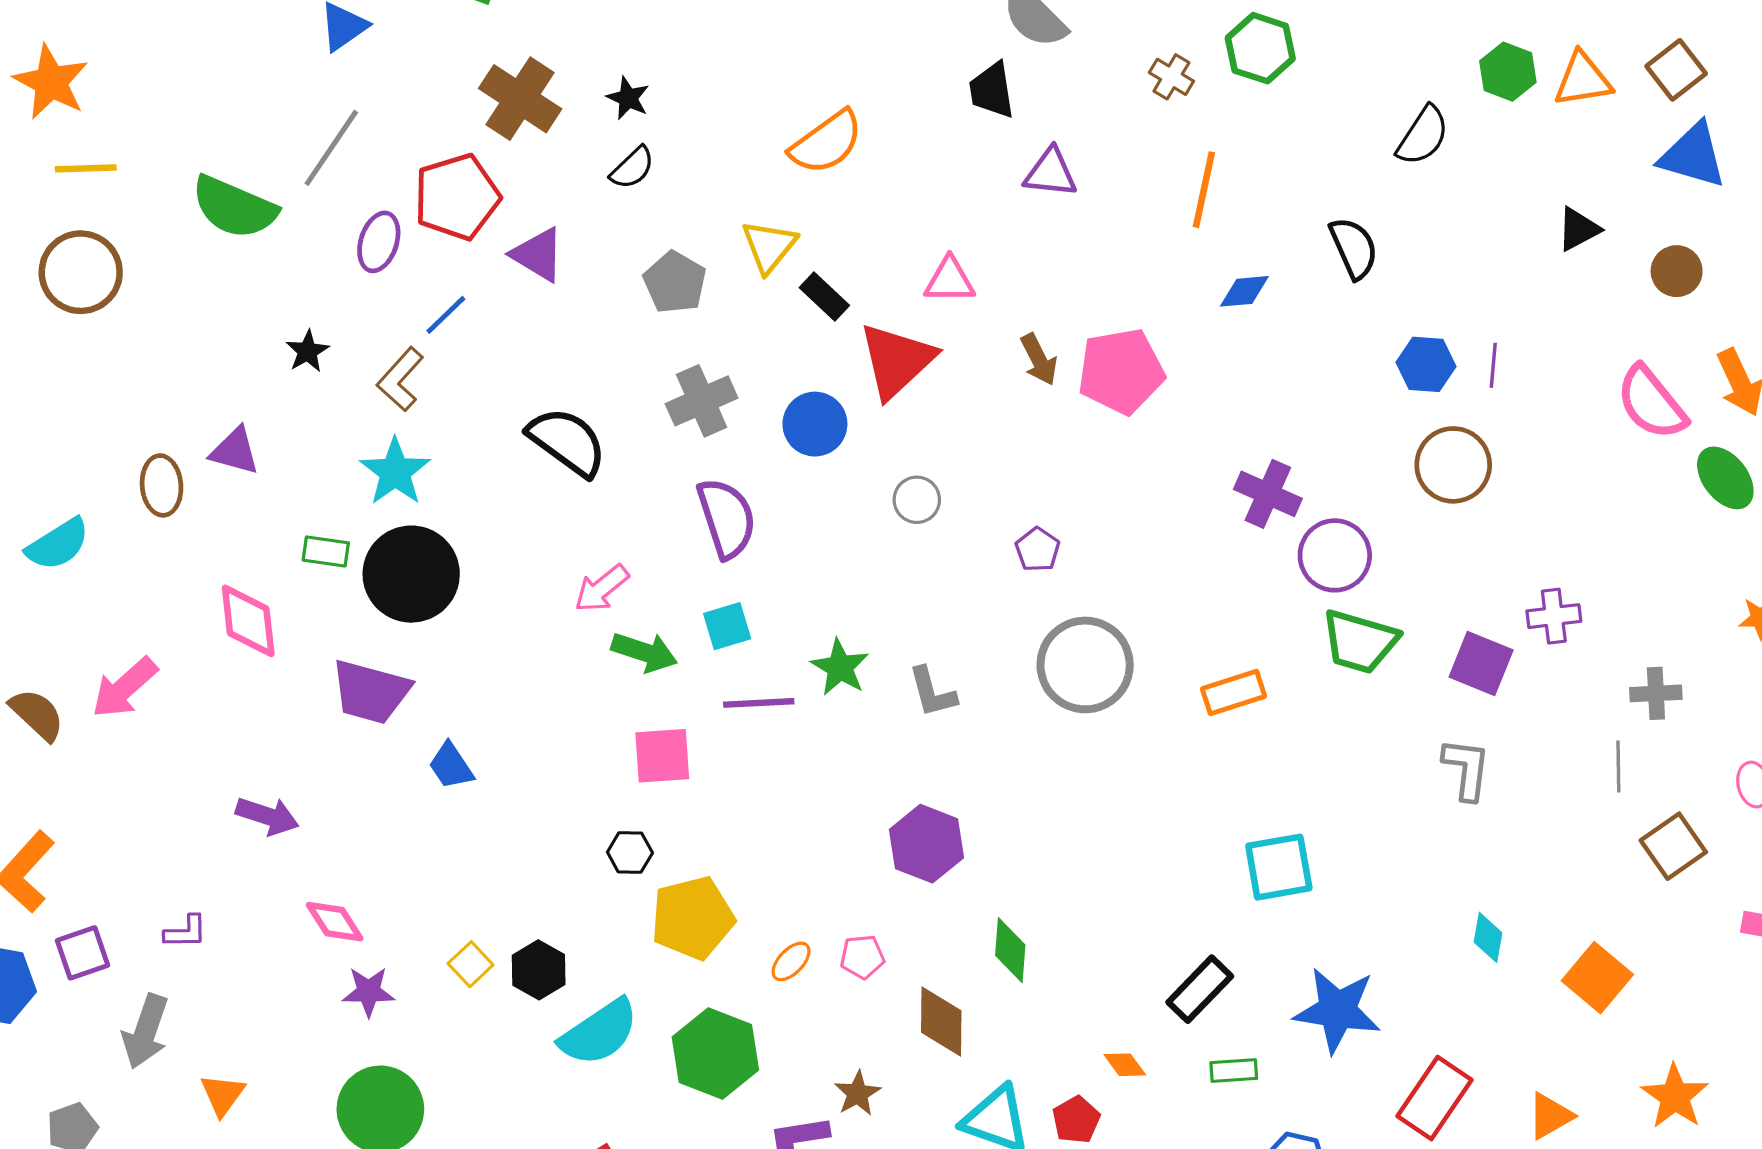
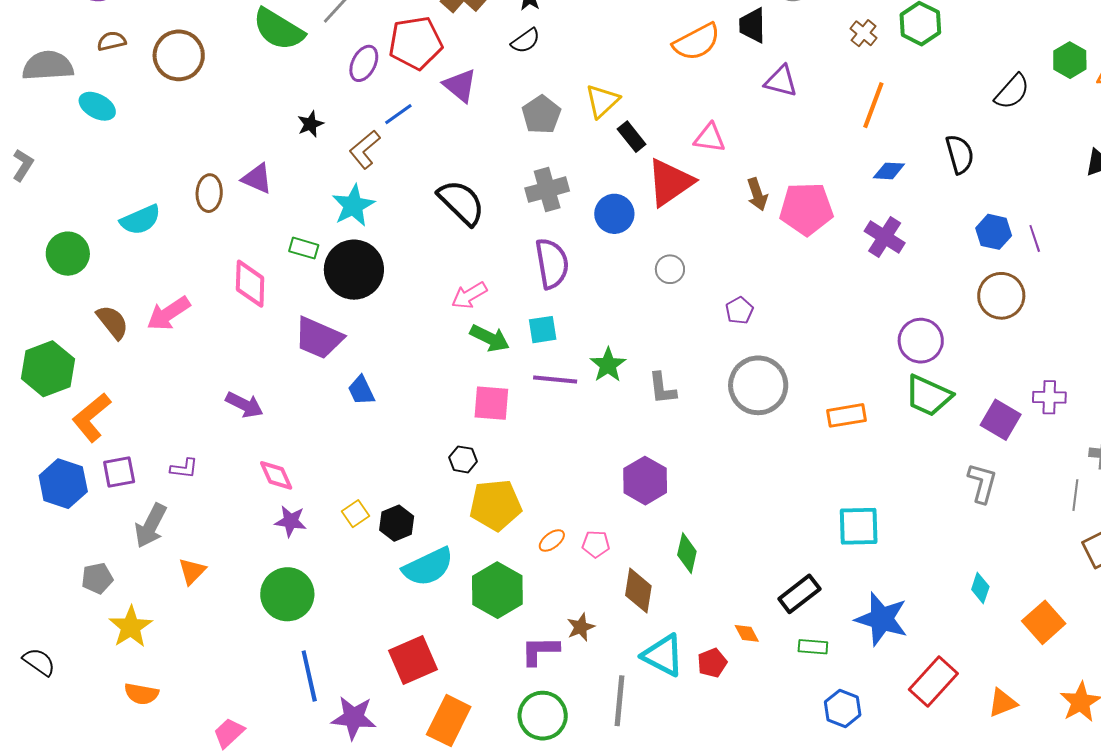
orange semicircle: (826, 142) -> (697, 42), moved
purple line: (1493, 365) -> (1035, 238), turned -32
purple cross: (1268, 494) -> (885, 237), moved

